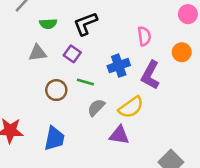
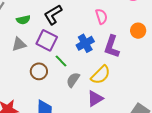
orange circle: (182, 52) -> (138, 31), moved
purple square: (72, 54) -> (47, 40), size x1.5
green line: (85, 82) -> (61, 61), turned 40
purple triangle: (119, 135) -> (95, 99), turned -30

